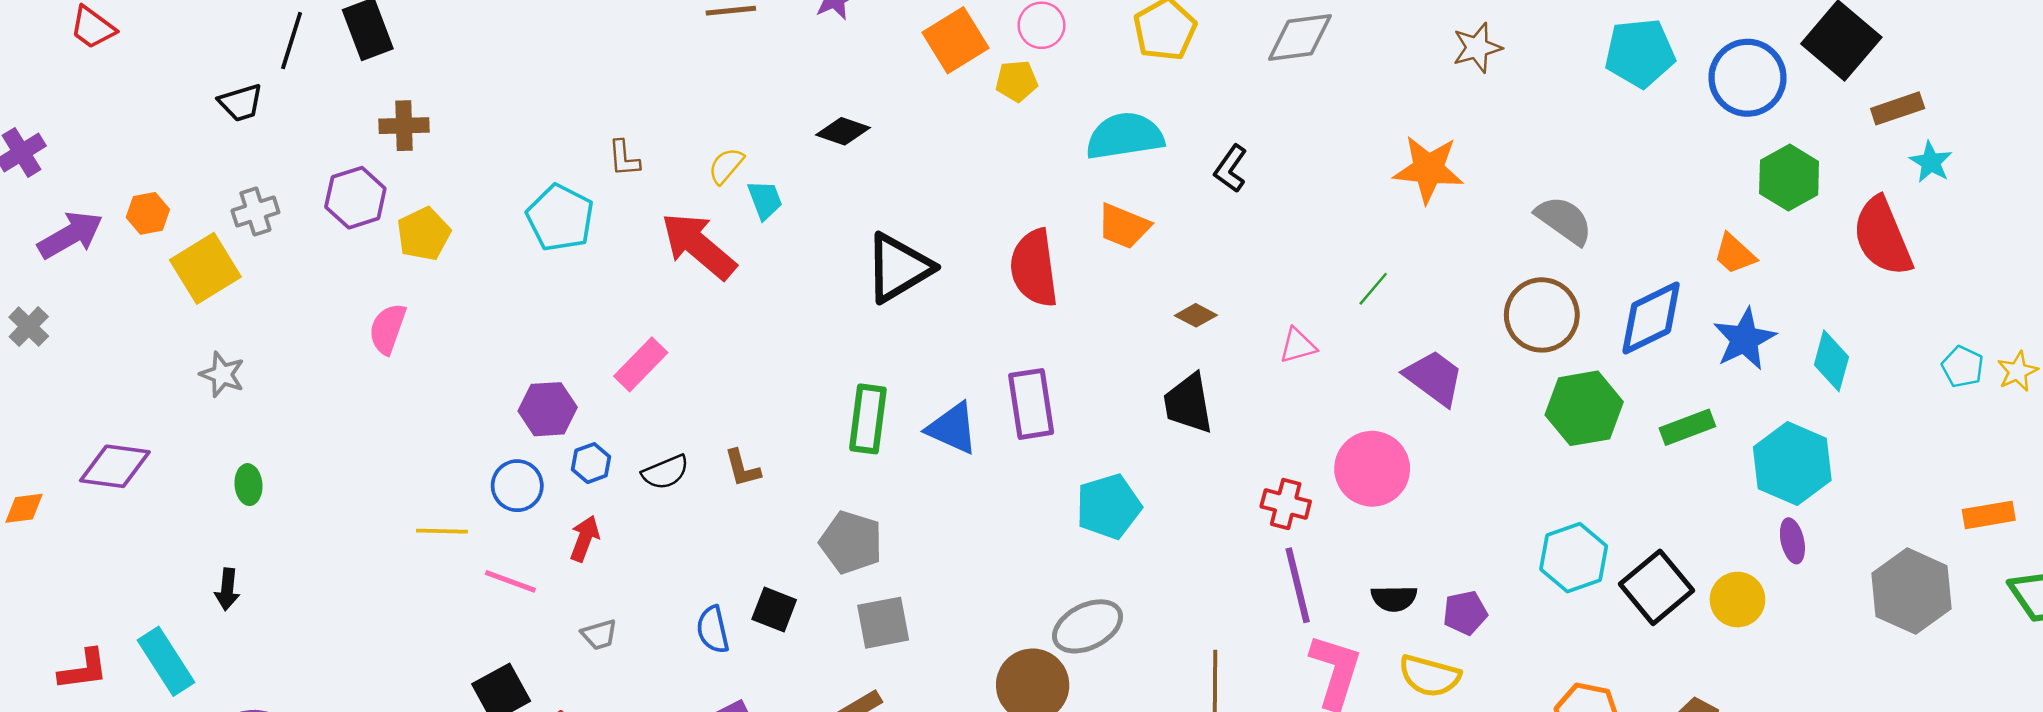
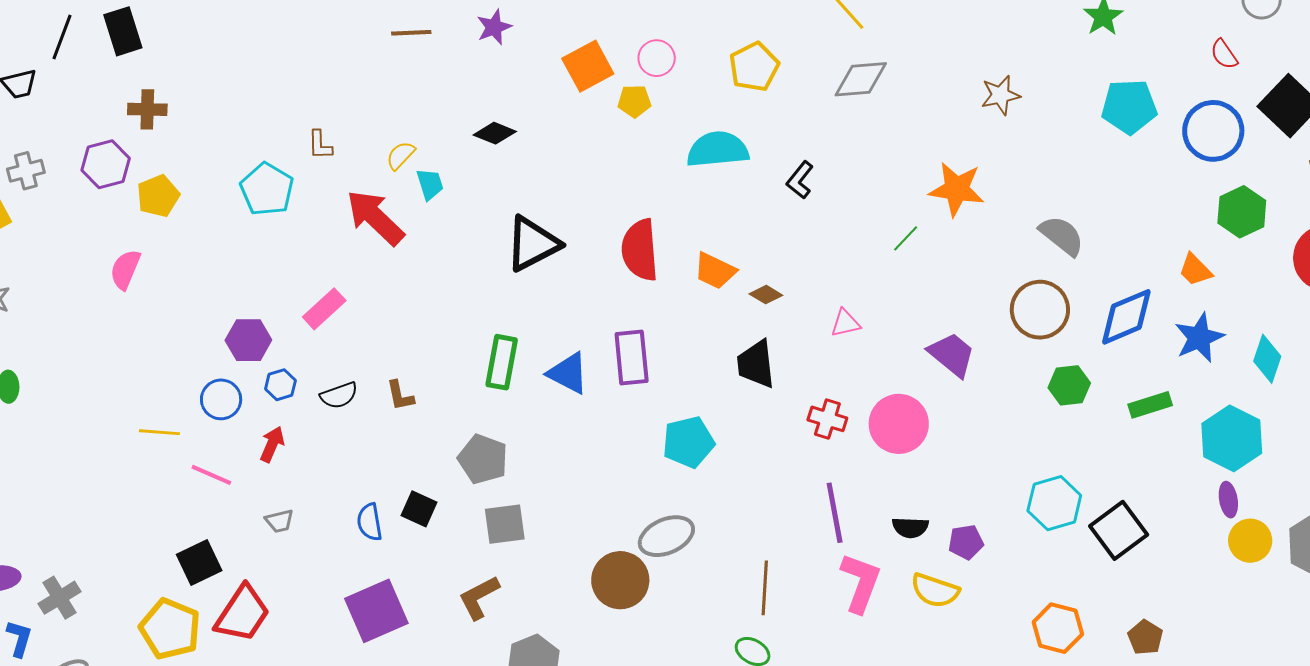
orange trapezoid: (1124, 226) -> (715, 271), moved
green line: (1373, 289) -> (906, 238), moved
green hexagon: (1584, 408) -> (1069, 385), size x0.7
red cross: (1286, 504) -> (827, 419), moved
yellow circle: (1737, 600) -> (1250, 541), moved

